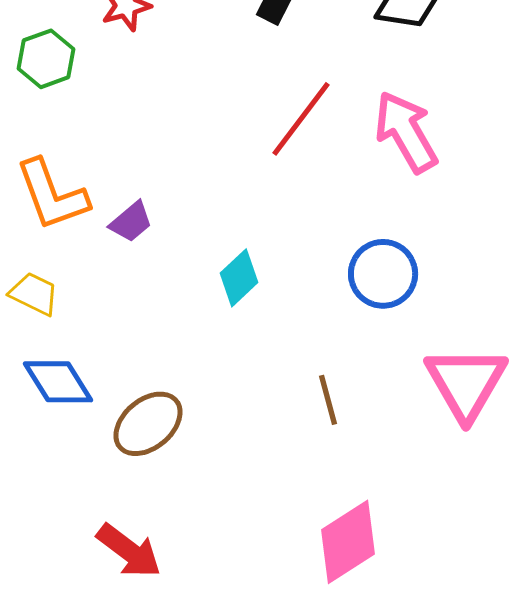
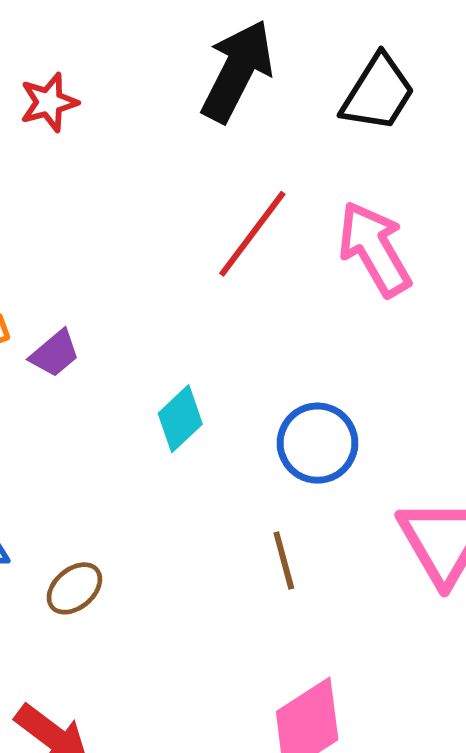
blue circle: (383, 274) -> (317, 443), moved
brown ellipse: (148, 424) -> (74, 588), size x0.7

